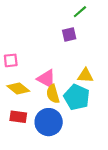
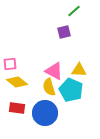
pink square: (11, 60) -> (10, 64), moved
pink triangle: (46, 79) -> (54, 71), moved

